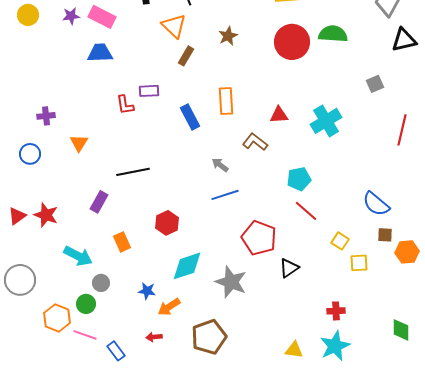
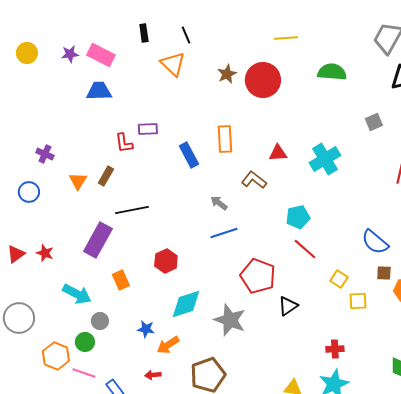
red circle: (292, 42) -> (263, 80), moved
brown rectangle: (186, 56) -> (106, 176), moved
purple cross: (46, 116) -> (45, 154), turned 30
purple rectangle: (99, 202) -> (98, 240), size x1.6
red star: (46, 215) -> (45, 253), size x0.7

